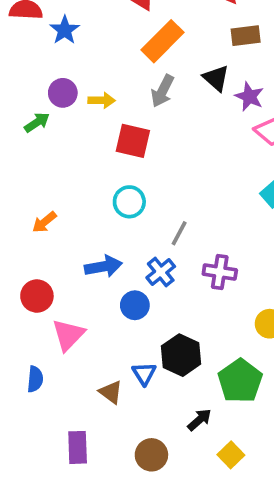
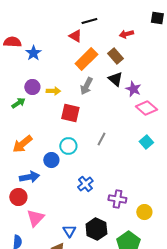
brown rectangle: (246, 36) -> (115, 56), moved, turned 56
orange arrow: (44, 222) -> (22, 144), moved, size x1.5
gray line: (179, 233) -> (101, 139), moved
blue arrow: (103, 266) -> (29, 177), moved
purple cross: (220, 272) -> (117, 199), moved
blue circle: (135, 305) -> (51, 160), moved
blue triangle: (144, 374) -> (69, 231), moved

